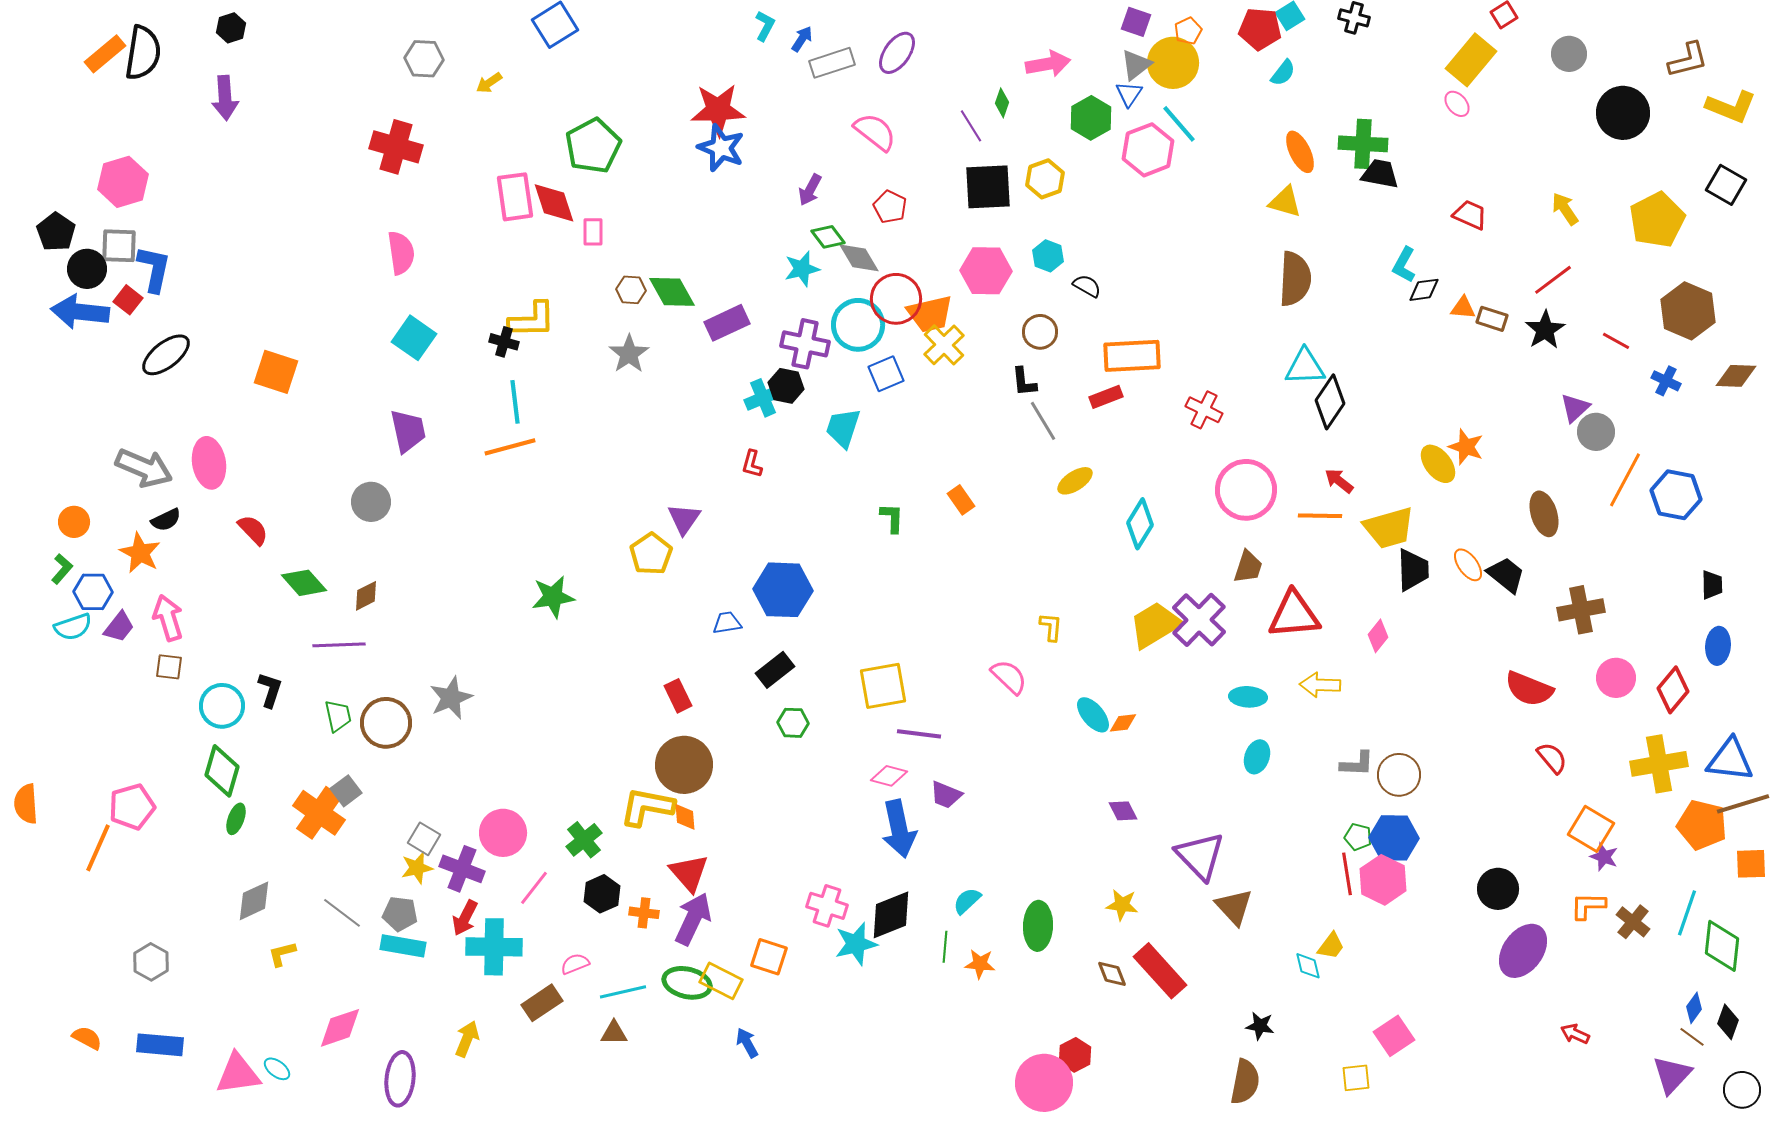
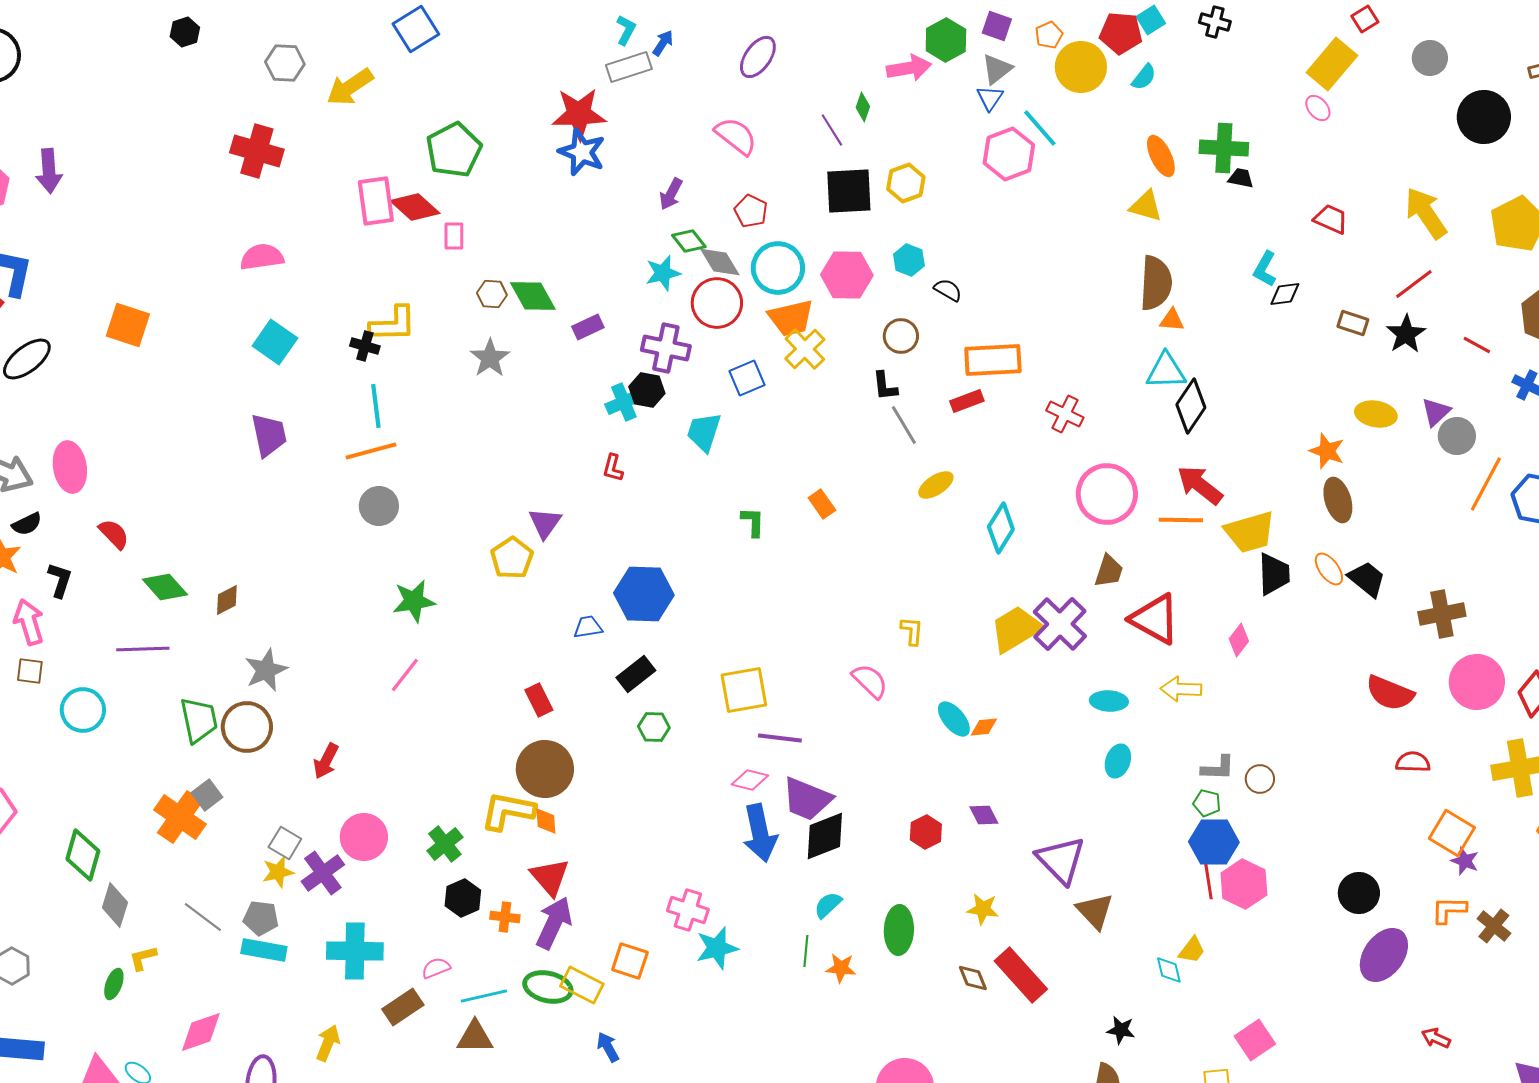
black hexagon: (231, 28) -> (185, 32), moved
gray rectangle: (832, 63) -> (629, 67), moved
yellow circle: (1173, 63) -> (1081, 67), moved
yellow arrow: (489, 83) -> (350, 87), size x1.8
purple arrow: (225, 98) -> (49, 171), moved
green hexagon: (1091, 118) -> (946, 40), moved
black trapezoid: (1380, 174) -> (1241, 178), size x0.7
red diamond: (554, 203) -> (415, 207), turned -30
yellow arrow: (1565, 209) -> (1426, 213), size x1.6
pink semicircle: (401, 253) -> (262, 257), turned -90
red circle: (896, 299) -> (717, 303), moved
orange triangle: (1463, 308) -> (1172, 320), moved
purple rectangle: (727, 323) -> (588, 327), size x0.7
cyan circle: (858, 325) -> (778, 268), moved
orange square: (276, 372) -> (128, 325), moved
yellow ellipse: (1438, 464) -> (1376, 414), moved, turned -42
red arrow: (1339, 481) -> (1200, 485), size x1.6
gray circle: (371, 502) -> (379, 506), moved
brown ellipse: (1544, 514) -> (1338, 500), moved
red triangle: (1294, 615) -> (1155, 619), turned 34
purple line: (339, 645) -> (143, 649), moved
pink circle: (1616, 678) -> (1477, 682), size x1.4
black L-shape: (270, 690) -> (60, 580), moved
gray star: (451, 698) -> (266, 670), moved
green trapezoid: (338, 716) -> (199, 720), size x1.4
red semicircle: (1552, 758) -> (1413, 762), turned -48
green diamond: (222, 771) -> (83, 855), moved
brown circle: (1399, 775) -> (1260, 779), size x0.7
purple trapezoid: (946, 795) -> (807, 799), size x1.6
green ellipse: (236, 819) -> (114, 984), moved
green pentagon: (1358, 837) -> (1207, 803), moved
blue hexagon: (1394, 838) -> (1214, 842), moved
purple cross: (462, 869) -> (323, 873), turned 33
pink line: (534, 888) -> (405, 675), moved
gray diamond: (254, 901) -> (115, 905), turned -48
black diamond: (891, 915) -> (825, 836), moved
red arrow: (465, 918) -> (326, 761), moved
brown triangle: (614, 1033) -> (475, 1037), size x1.4
red hexagon: (1075, 1055) -> (926, 832), moved

